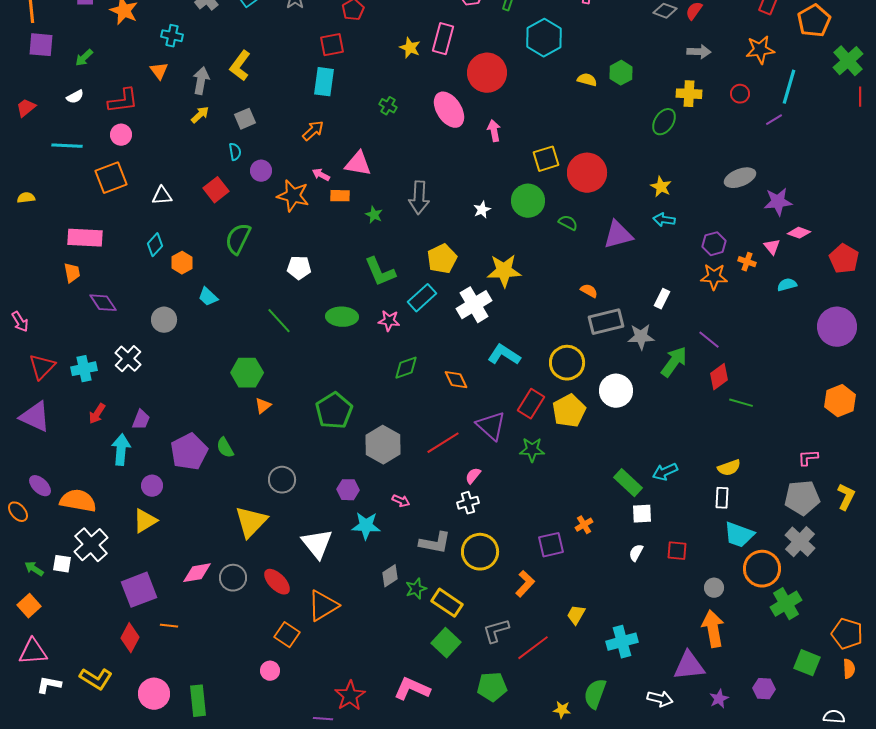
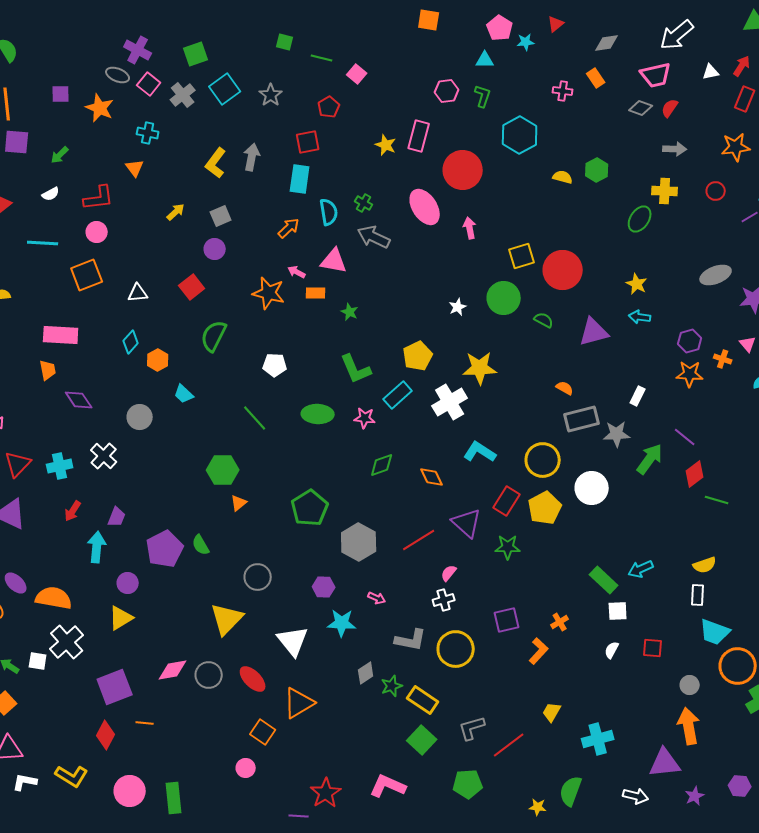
gray arrow: (201, 81) -> (252, 157), moved
cyan semicircle: (235, 152) -> (329, 212), moved, size x1.5
purple circle: (261, 171) -> (215, 249), moved
gray arrow: (419, 198) -> (374, 237), moved, turned 112
purple square: (551, 545) -> (507, 620), moved
orange L-shape: (525, 584) -> (539, 651), moved

